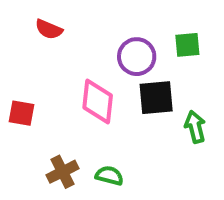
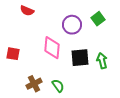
green square: (187, 45) -> (98, 19), turned -32
black square: (156, 98) -> (80, 58), moved
green semicircle: (109, 176) -> (58, 86), turned 40

